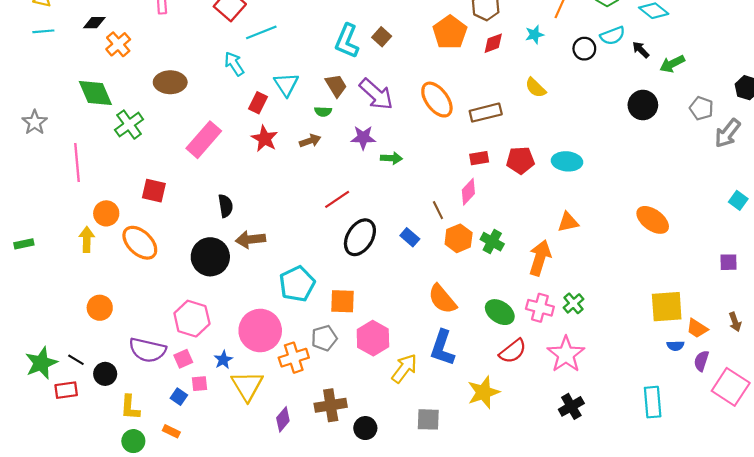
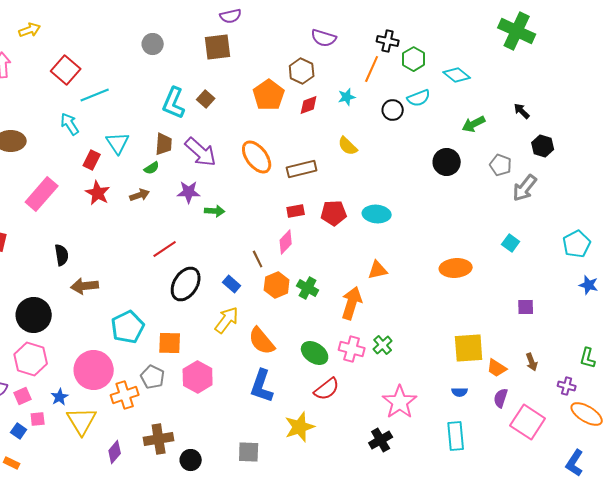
black arrow: (641, 50) -> (522, 111), moved
brown trapezoid: (336, 85) -> (164, 144), turned 35
green semicircle: (323, 112) -> (152, 168), turned -35
cyan square: (738, 200) -> (511, 243), moved
orange ellipse: (653, 220) -> (456, 268), turned -40
black circle: (210, 257) -> (34, 315), moved
gray pentagon: (324, 338) -> (153, 377), turned -30
blue semicircle: (675, 346) -> (460, 392), moved
pink star: (566, 354) -> (400, 402), moved
yellow arrow: (404, 368) -> (227, 320), moved

